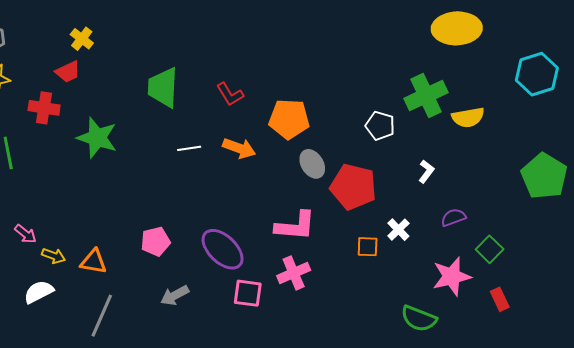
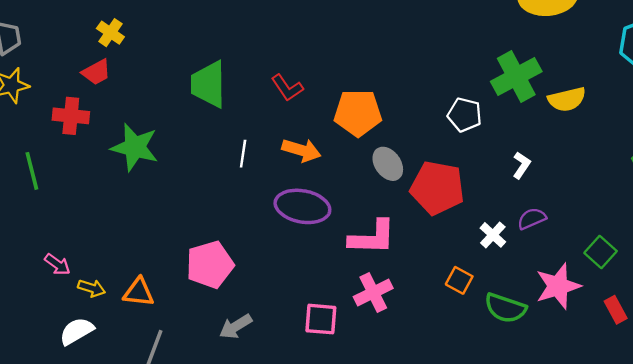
white line: (189, 148) -> (243, 154), turned -70
purple semicircle: (453, 217) -> (532, 219), moved
pink pentagon: (155, 241) -> (210, 265), size x1.4
orange square: (368, 247) -> (459, 280), moved, turned 30
purple ellipse: (223, 249) -> (302, 206), moved, turned -30
green semicircle: (419, 319) -> (505, 308), moved

